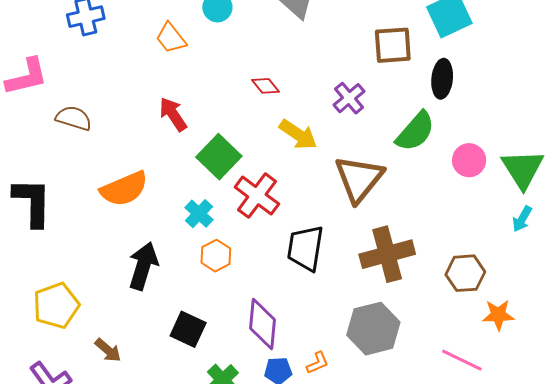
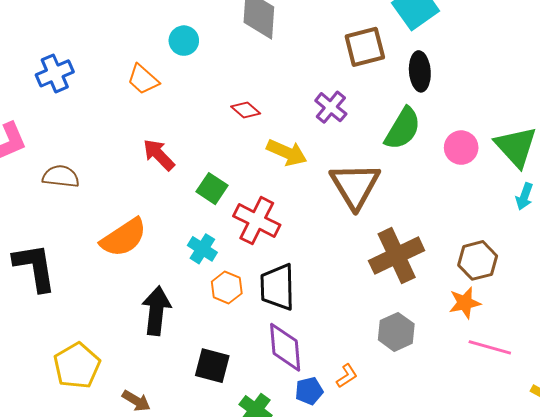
green square: (219, 157) -> (212, 189), size x0.7
black trapezoid: (305, 248) -> (277, 287), moved
orange star: (498, 315) -> (465, 303), moved
gray hexagon: (373, 329) -> (396, 332), size x0.7

